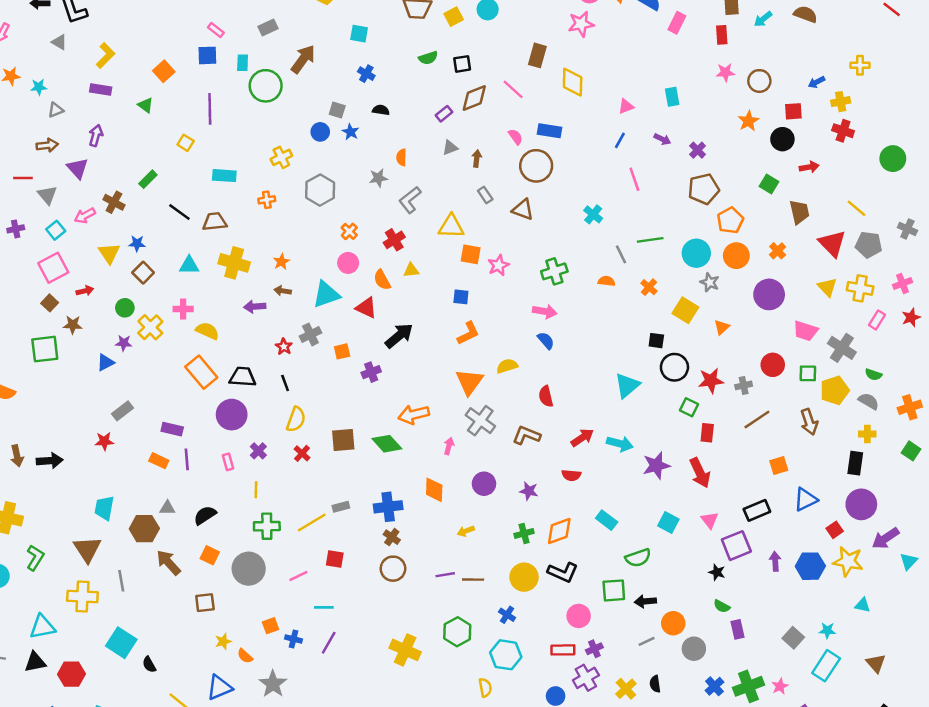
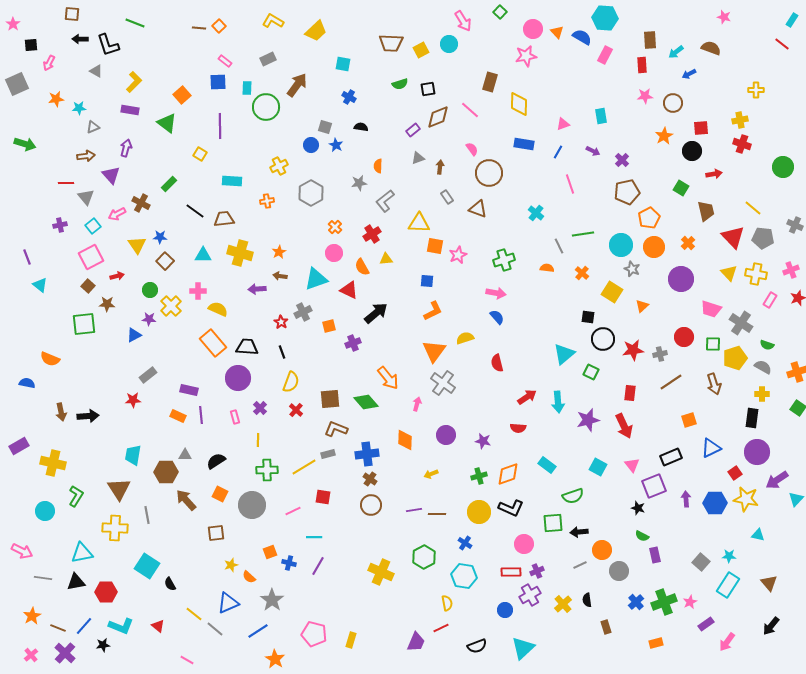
blue arrow: (816, 82) -> (689, 74), moved
green triangle: (146, 105) -> (167, 123), size x1.5
blue rectangle: (549, 131) -> (524, 144), moved
green square: (689, 407) -> (591, 372), moved
orange arrow: (414, 415) -> (388, 378), turned -115
brown L-shape: (526, 435) -> (336, 429), moved
cyan arrow: (620, 444) -> (558, 402), turned 70

